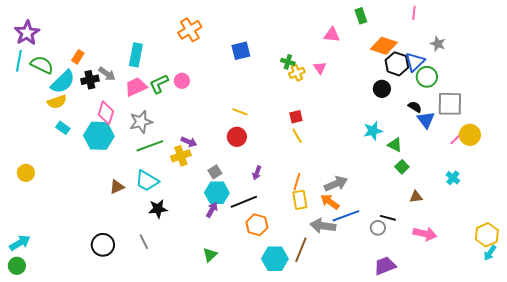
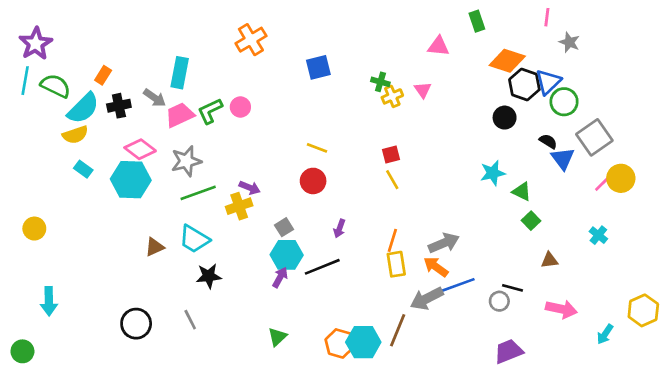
gray star: (438, 44) -> (569, 42), moved
gray arrow: (107, 74) -> (155, 98), moved
gray square: (450, 104) -> (594, 137), turned -36
pink diamond: (106, 113) -> (140, 149), turned -70
orange hexagon: (257, 225) -> (339, 343), moved
gray arrow: (323, 226) -> (427, 299), turned -35
cyan arrow: (20, 243) -> (49, 301), moved, turned 120
cyan arrow: (490, 253) -> (605, 334), moved

